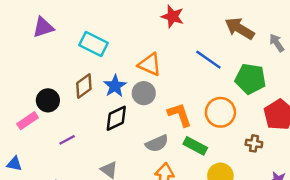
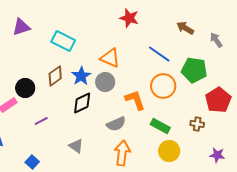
brown arrow: (240, 28) -> (185, 28), size x0.7
orange circle: (220, 112) -> (163, 86), moved
green rectangle: (195, 146) -> (160, 126), moved

